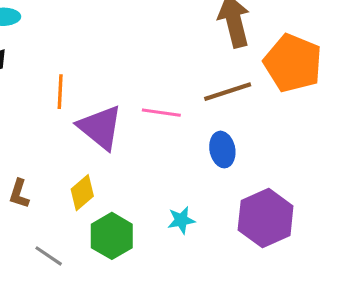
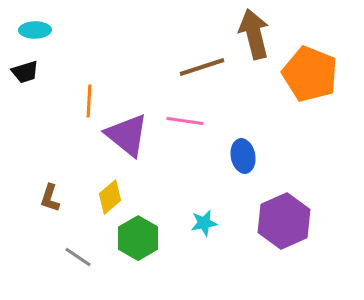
brown line: (228, 92) -> (202, 67), moved

